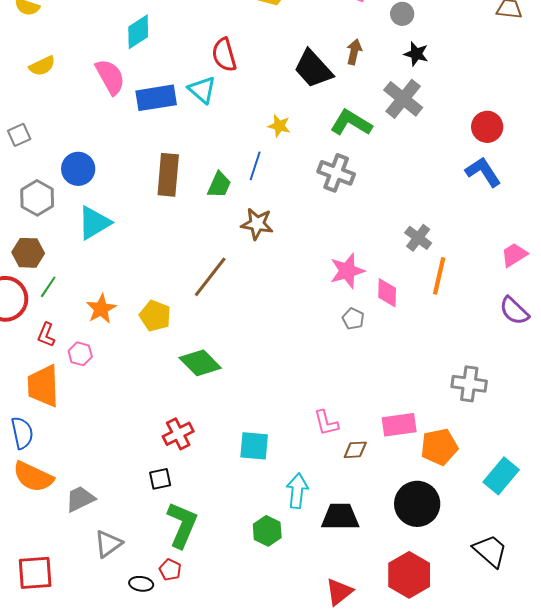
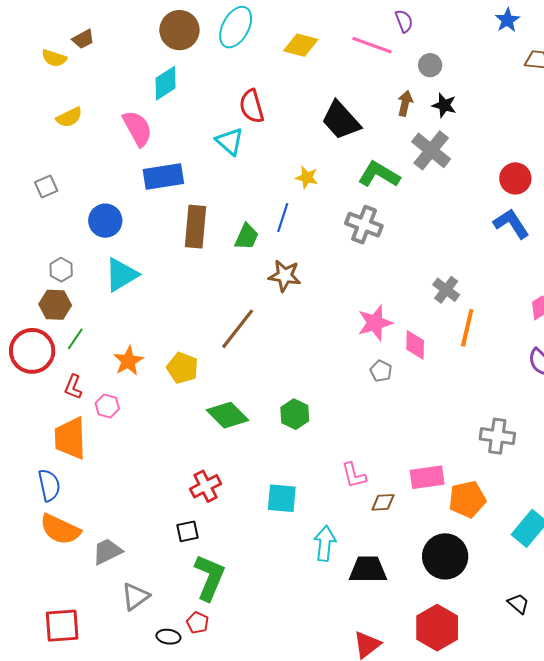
brown arrow: (354, 52) -> (405, 103), moved
blue rectangle: (156, 98) -> (163, 176), moved
gray hexagon: (37, 198) -> (61, 270), moved, size x0.7
green hexagon: (267, 531) -> (295, 414), moved
black trapezoid: (490, 551) -> (518, 604), size x0.6

